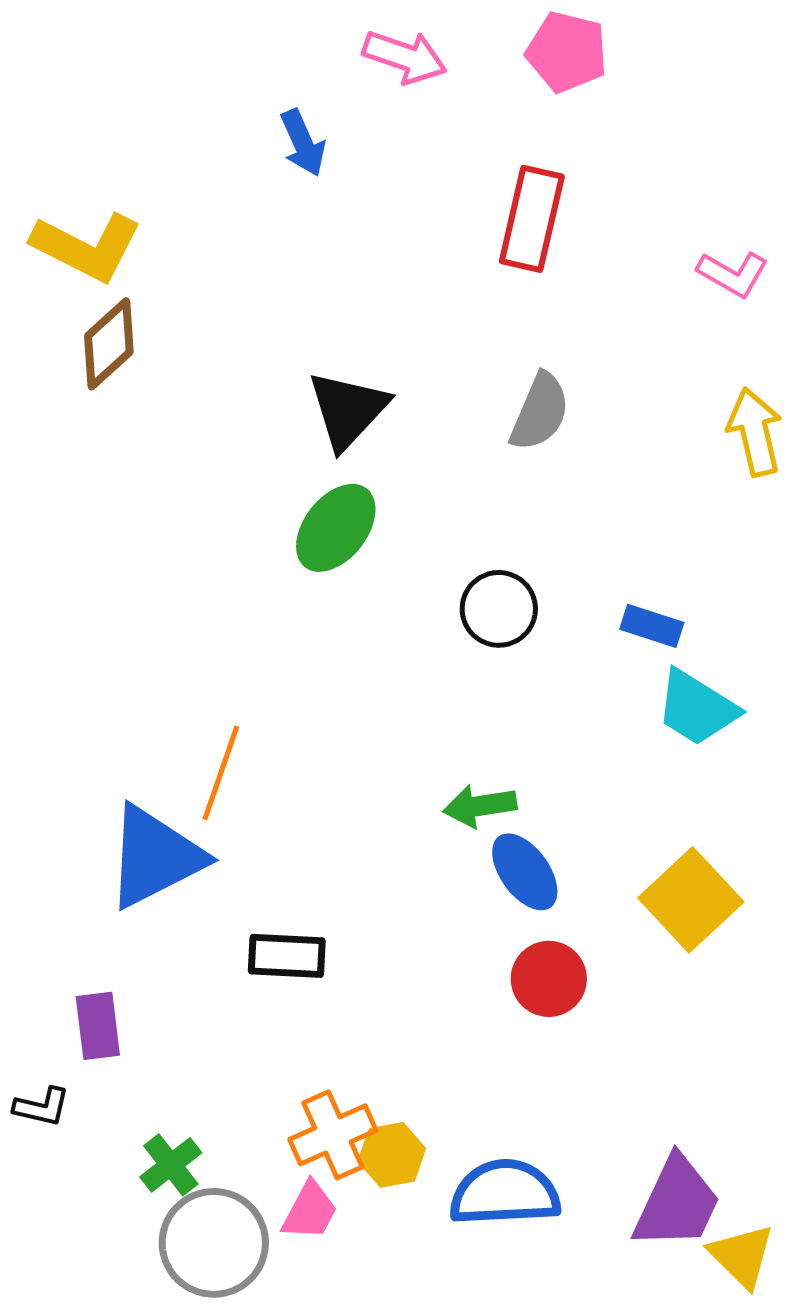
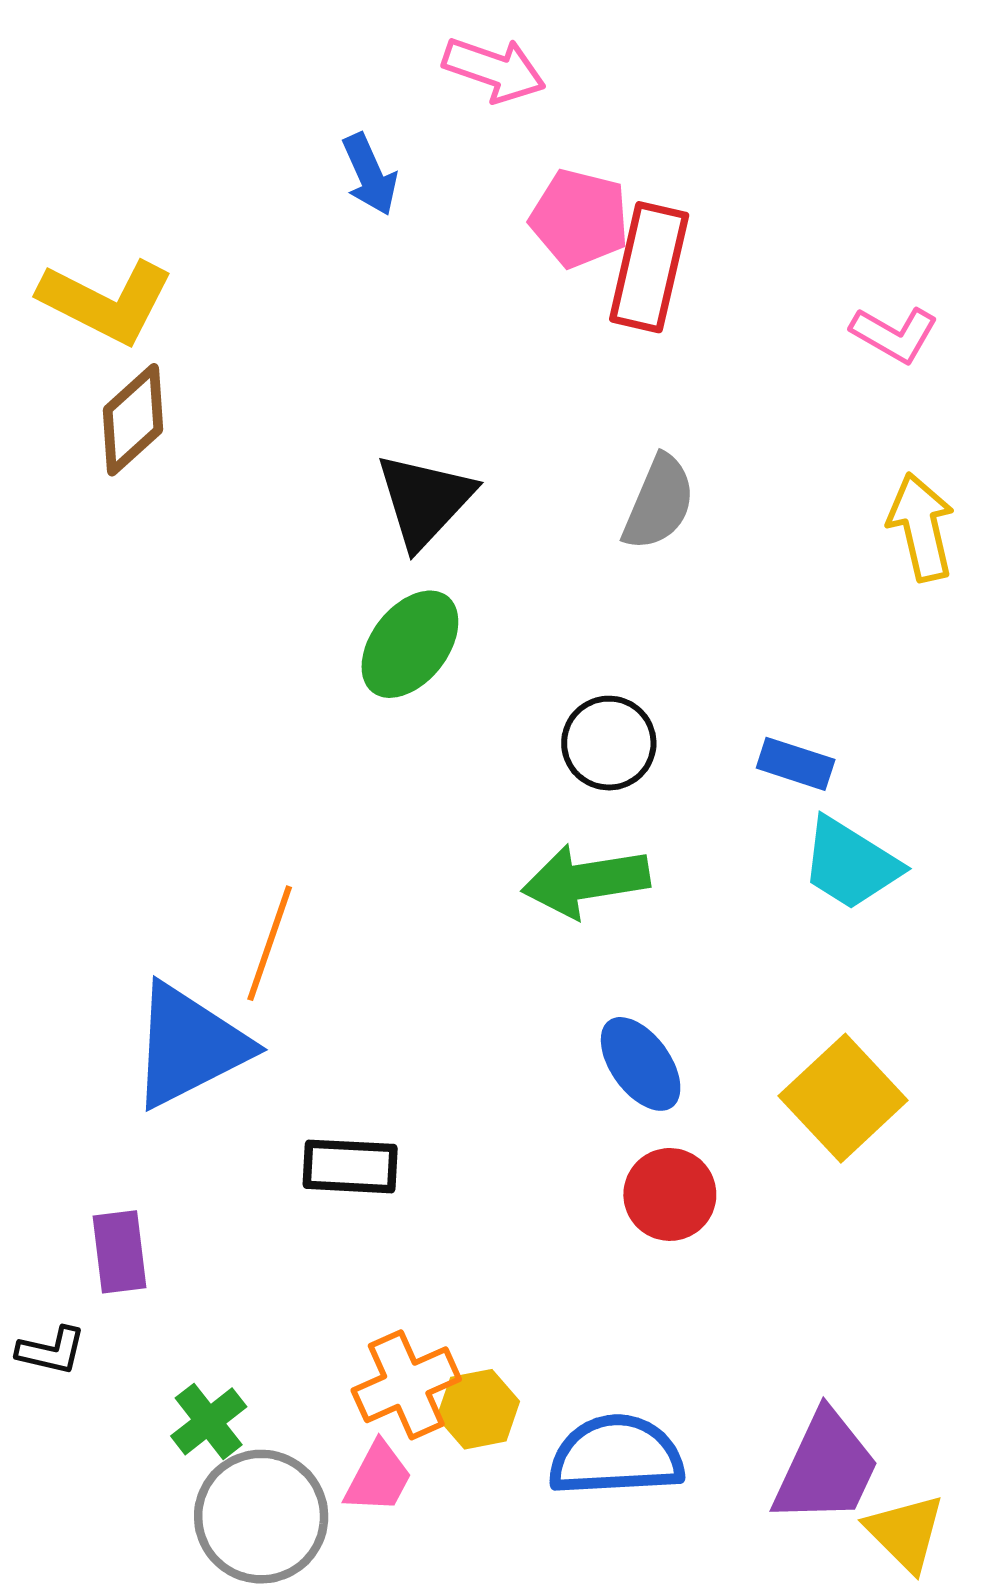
pink pentagon: (567, 52) -> (580, 218), moved
green arrow: (480, 806) -> (586, 881), moved, size x1.4

